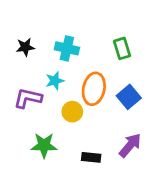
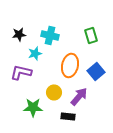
cyan star: (55, 81) -> (35, 53), moved
yellow circle: (72, 112) -> (54, 92), moved
purple arrow: (130, 145) -> (79, 96), moved

